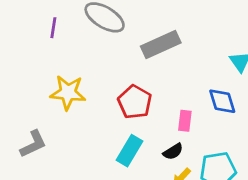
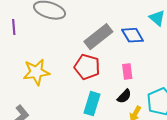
gray rectangle: (161, 45) -> (98, 37), moved
blue diamond: (222, 101) -> (133, 35), moved

